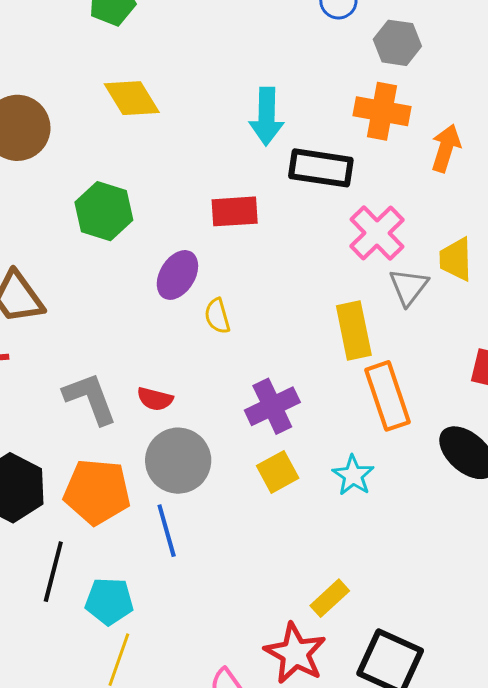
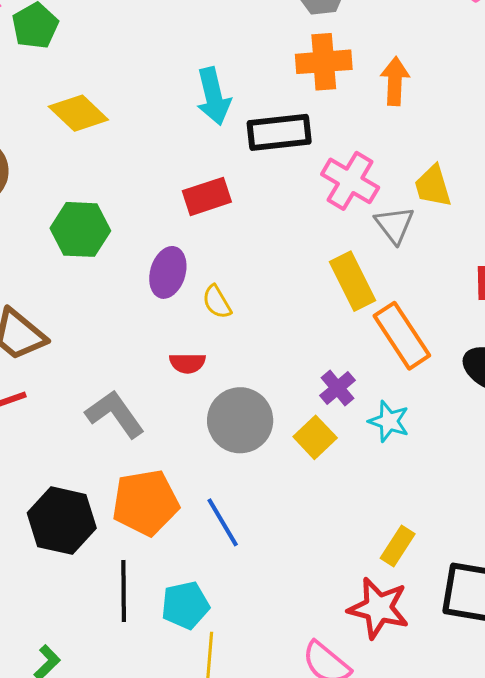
red semicircle: (155, 399) -> (187, 363), moved
purple cross: (272, 406) -> (337, 388), moved, size x0.7
gray circle: (178, 461) -> (240, 420), moved

